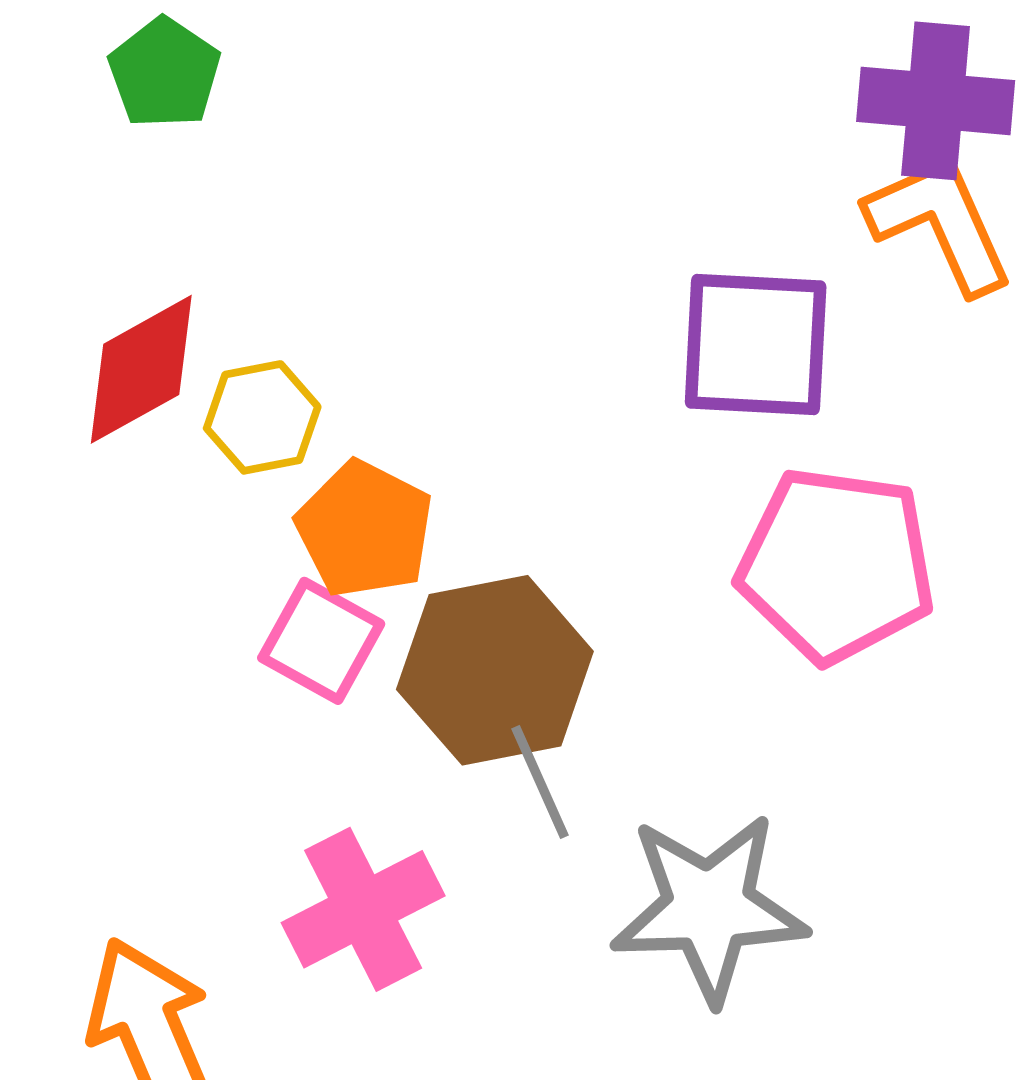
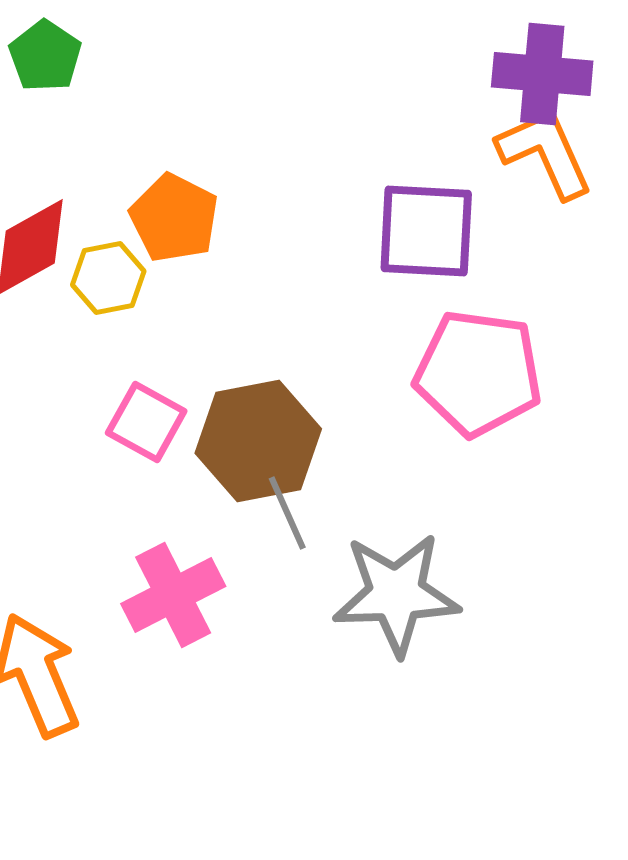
orange pentagon: (365, 529) -> (174, 218), moved

